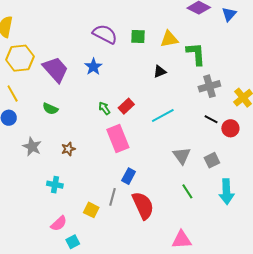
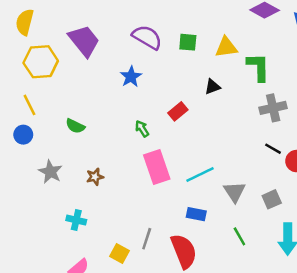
purple trapezoid: (56, 69) -> (84, 41), moved
red rectangle: (126, 106) -> (178, 111), moved
cyan line: (163, 115) -> (200, 174), moved
blue rectangle: (129, 176) -> (196, 214), moved, turned 70

